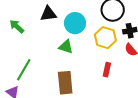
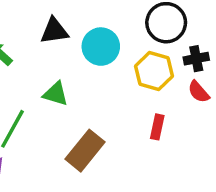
green triangle: (66, 47) -> (56, 94), moved
brown rectangle: (65, 83) -> (85, 151), turned 45

